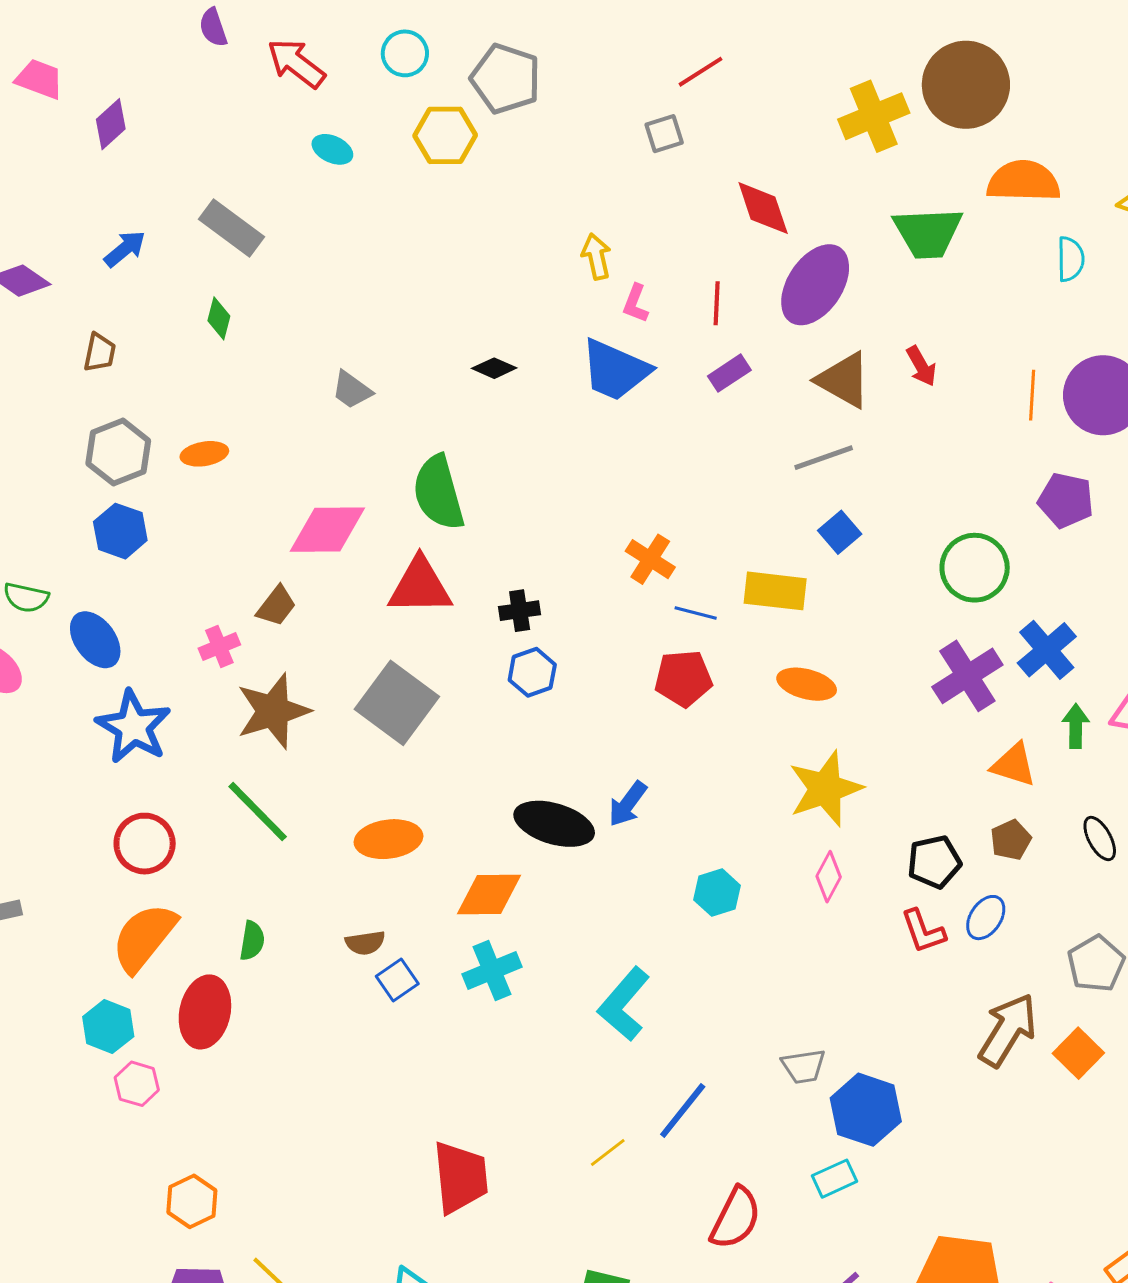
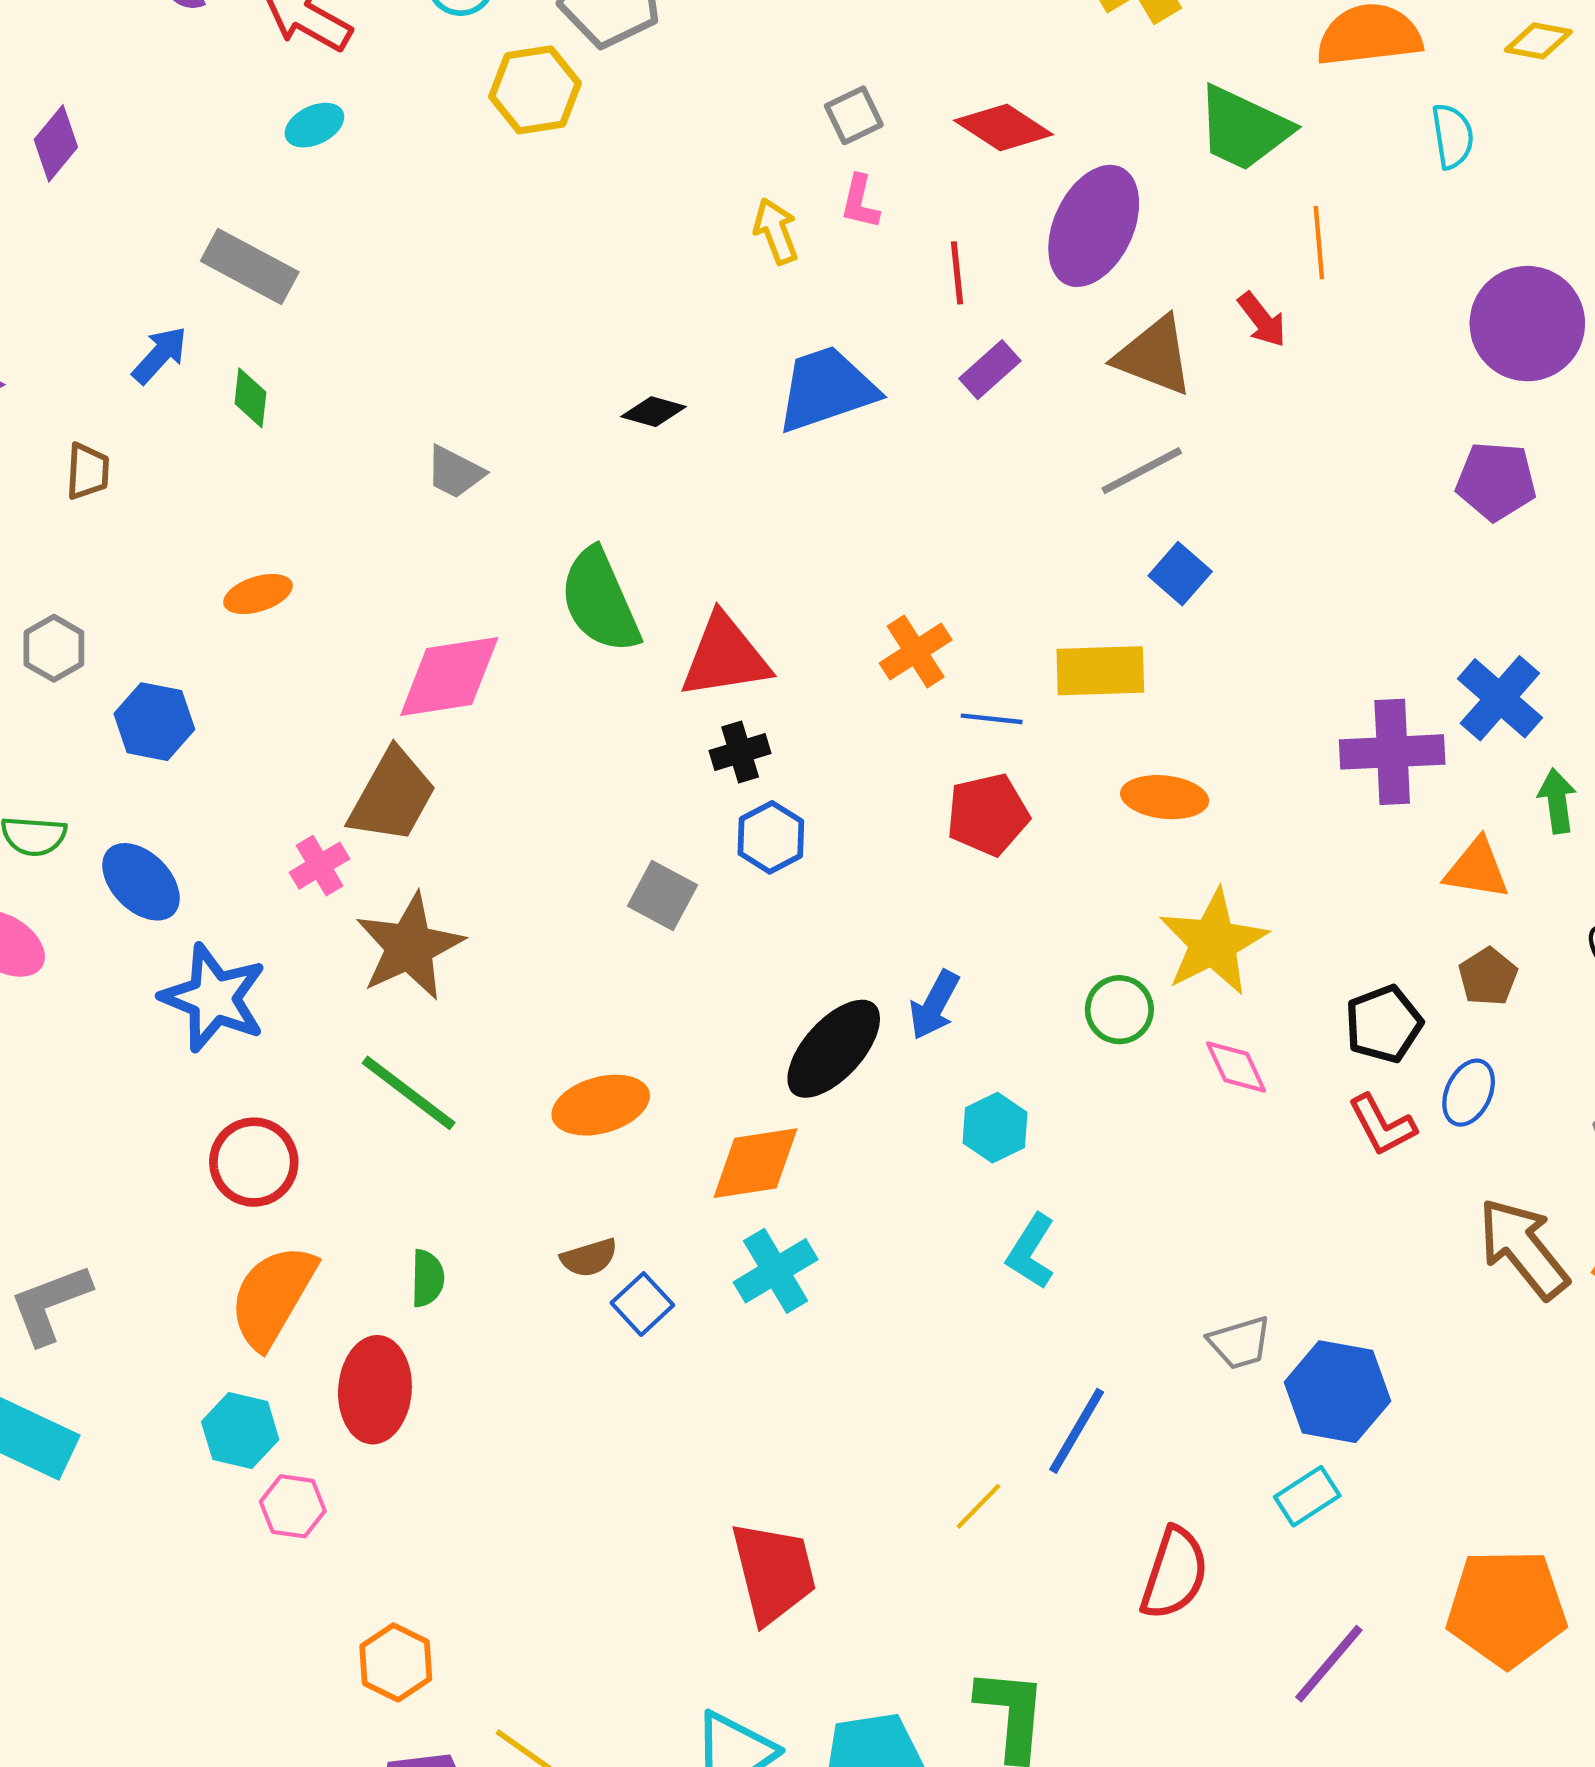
gray square: (664, 134) -> (854, 115), moved
cyan ellipse: (332, 149) -> (314, 125), moved, turned -42
red diamond: (763, 208) -> (1004, 127), turned -30
green trapezoid: (928, 233) -> (1244, 128), turned 36
blue arrow: (125, 249) -> (160, 355), moved
pink L-shape: (636, 303) -> (860, 202), moved
blue trapezoid: (615, 370) -> (826, 389), turned 146
orange line: (1032, 395) -> (1319, 243), moved
gray hexagon: (118, 452) -> (54, 648), moved, size x0.7
orange cross: (650, 559) -> (916, 651), turned 33
green circle: (975, 568) -> (1119, 1010), moved, size x0.7
red triangle: (420, 586) -> (725, 657), moved
brown trapezoid: (276, 606) -> (392, 796), size x1.6
purple cross: (967, 676) -> (1392, 752), turned 38
gray square: (397, 703) -> (662, 896), moved, size x0.6
black ellipse: (554, 824) -> (834, 1049), turned -56
pink diamond: (829, 877) -> (1236, 1067), turned -45
cyan hexagon: (717, 893) -> (995, 1128), moved
cyan L-shape: (624, 1004) -> (1031, 1252), moved, size x0.7
brown arrow: (1008, 1030) -> (1523, 1248), turned -62

